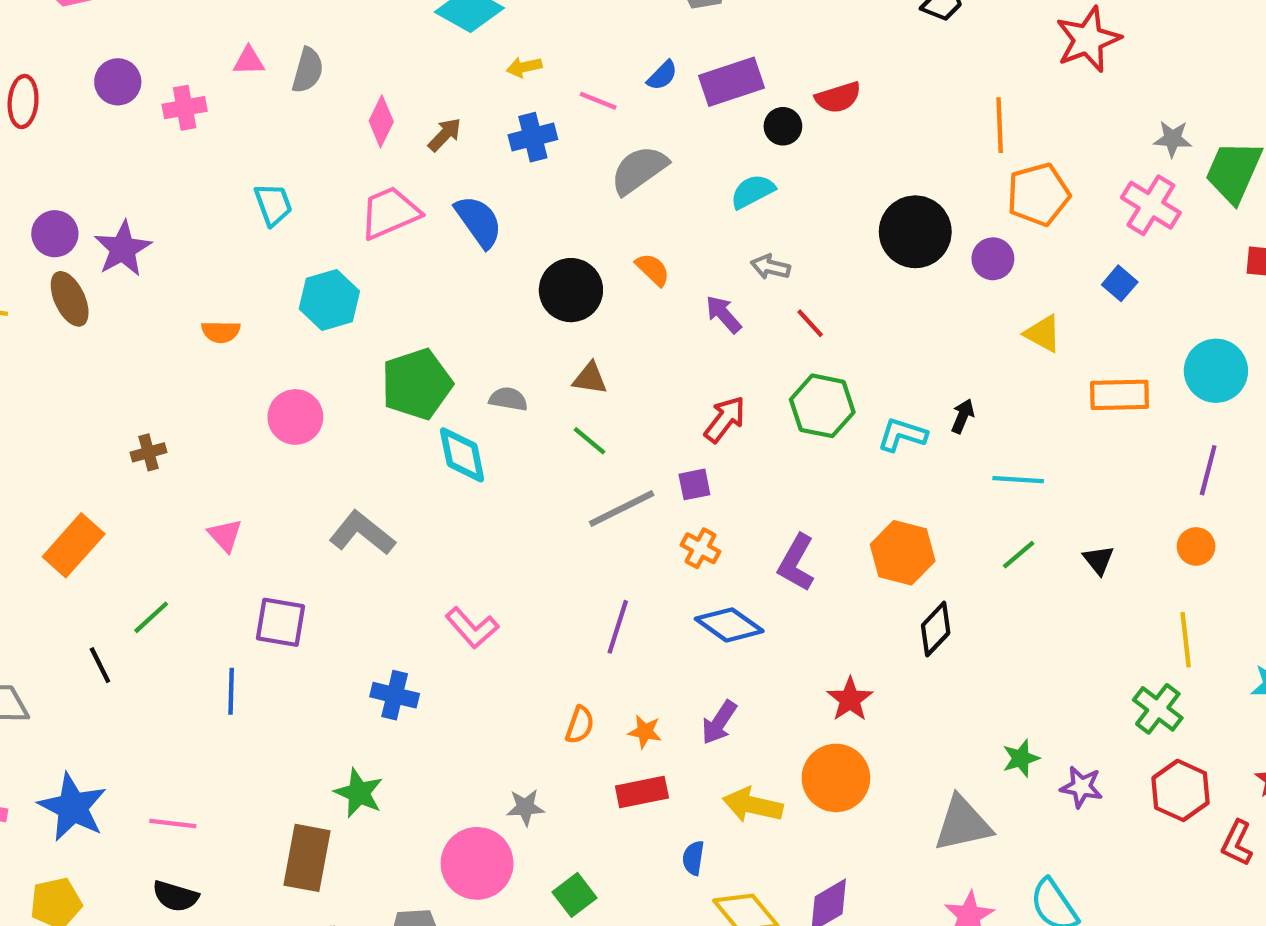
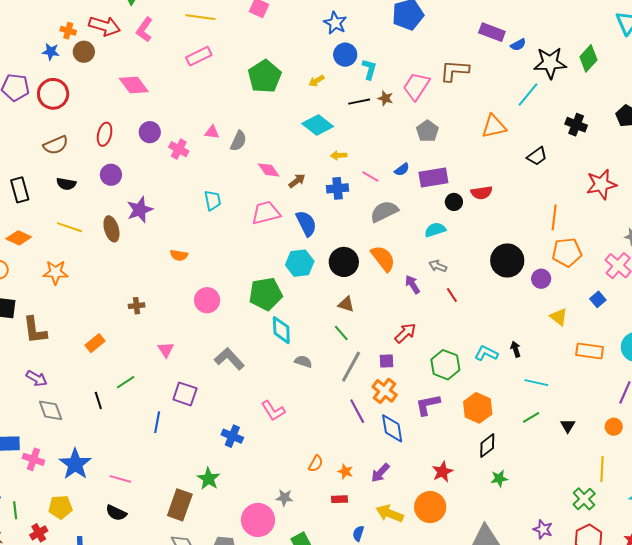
pink cross: (185, 108) -> (179, 149), turned 30
pink diamond: (381, 121) -> (269, 170), turned -70
purple circle: (55, 234) -> (111, 175), moved
orange semicircle: (653, 269) -> (383, 258), size x1.6
cyan hexagon: (329, 300) -> (300, 263), moved
gray semicircle: (508, 399) -> (303, 362), moved
green hexagon: (822, 406) -> (445, 365), moved
black arrow: (963, 416) -> (516, 349), turned -49
gray line: (622, 508) -> (351, 367), turned -44
orange rectangle: (74, 545) -> (95, 343), size x0.7
orange cross: (701, 548) -> (385, 391), size x1.4
purple L-shape: (796, 563) -> (428, 405), turned 40
blue diamond: (729, 625) -> (392, 428), turned 36
purple line: (618, 627) -> (357, 411), moved, turned -55
green star: (1021, 758) -> (499, 478), moved
red rectangle: (642, 792) -> (339, 499), size x0.7

